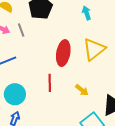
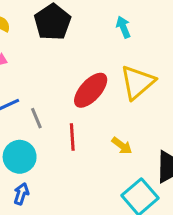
gray line: (21, 30) -> (36, 118), moved
red ellipse: (63, 53) -> (91, 90), turned 35

